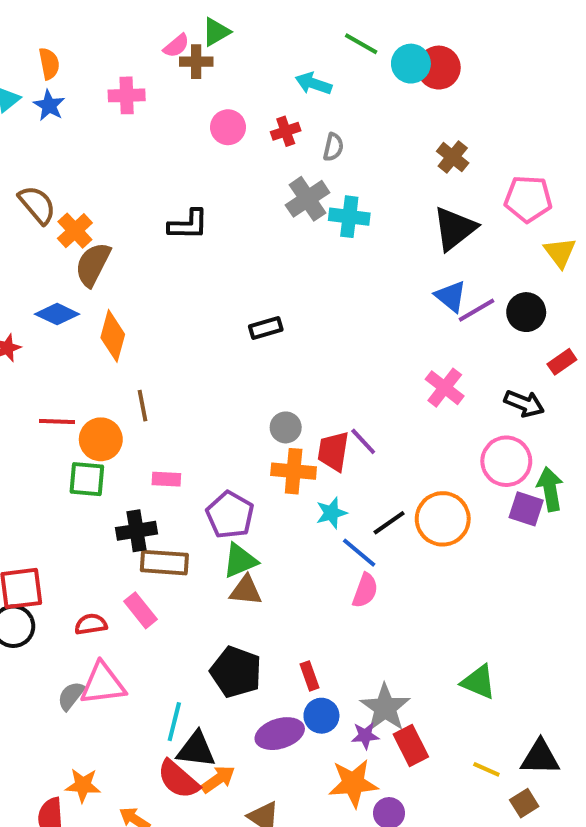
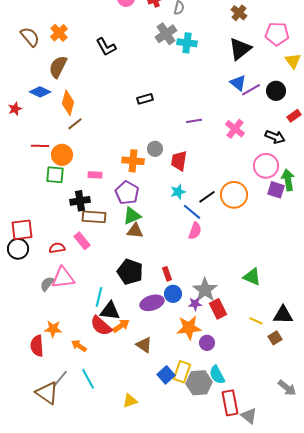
black L-shape: (188, 225) -> (106, 47), turned 60
orange cross: (75, 231) -> (59, 33), moved
brown line: (143, 406) -> (75, 124), moved, turned 63
purple line: (363, 441) -> (194, 121), moved, turned -56
orange cross: (294, 471) -> (133, 161), moved

